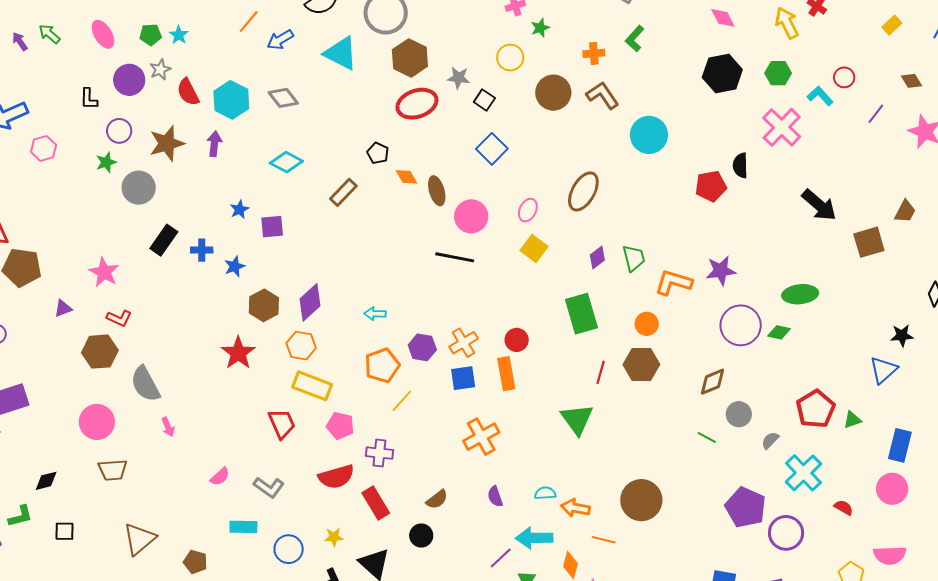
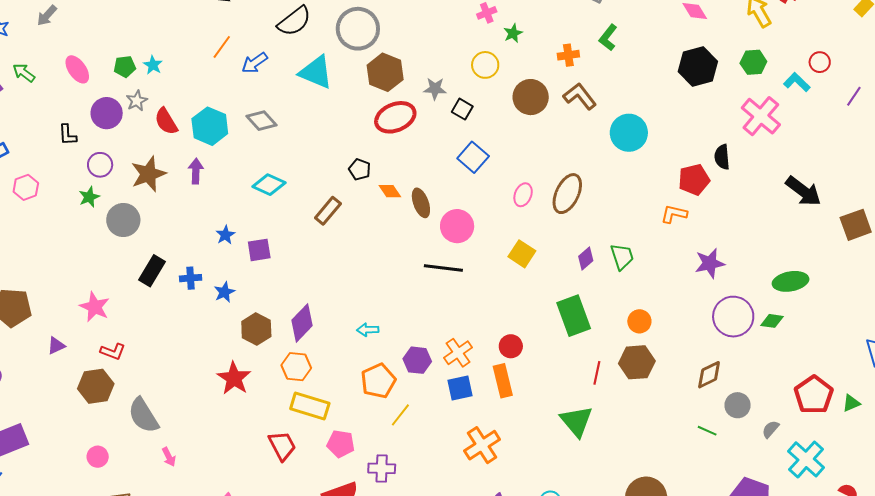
pink ellipse: (528, 210) -> (523, 195), moved
orange L-shape: (673, 282) -> (674, 214), moved, size x0.7
pink circle: (97, 422) -> (98, 457), size x0.6

